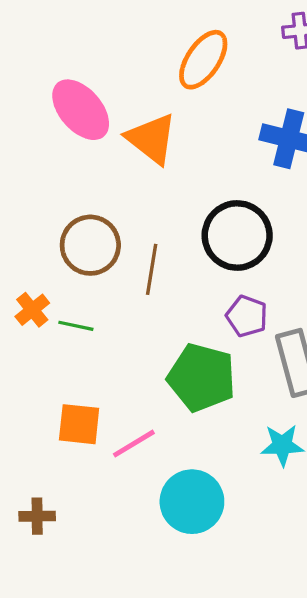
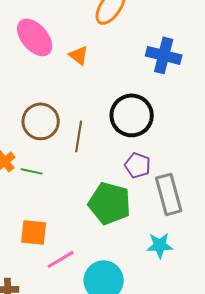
orange triangle: (152, 139) -> (79, 55), size x0.6
pink line: (134, 444) -> (61, 259), moved

